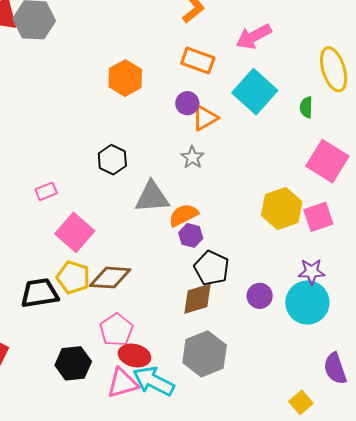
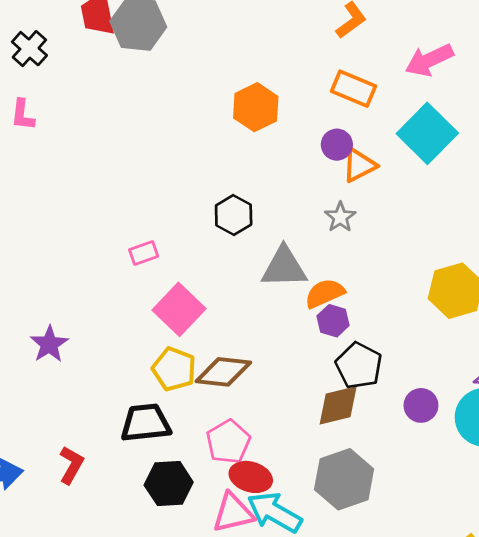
black trapezoid: (40, 293) -> (146, 423), moved

